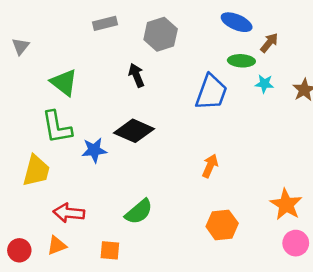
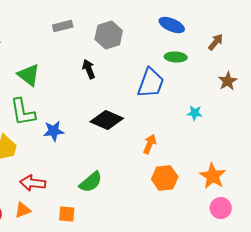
brown arrow: (269, 43) -> (216, 42), moved
cyan star: (264, 84) -> (195, 113), moved
black diamond: (134, 131) -> (107, 120), moved
orange hexagon: (222, 225) -> (165, 178), moved

